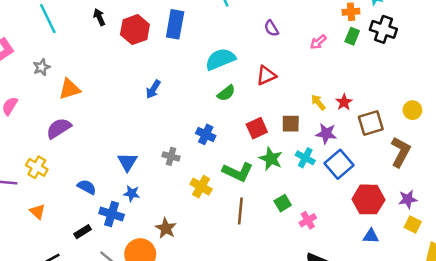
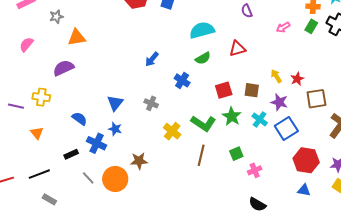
blue arrow: (153, 89) -> (152, 59), moved
blue cross: (206, 134) -> (182, 80), moved
yellow cross: (37, 167) -> (41, 97), turned -30
brown star: (166, 228) -> (139, 161), turned 30

